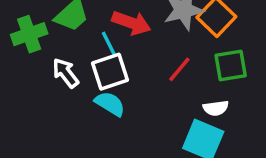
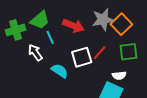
cyan line: (109, 43) -> (50, 37), moved
white square: (110, 72) -> (82, 57), moved

